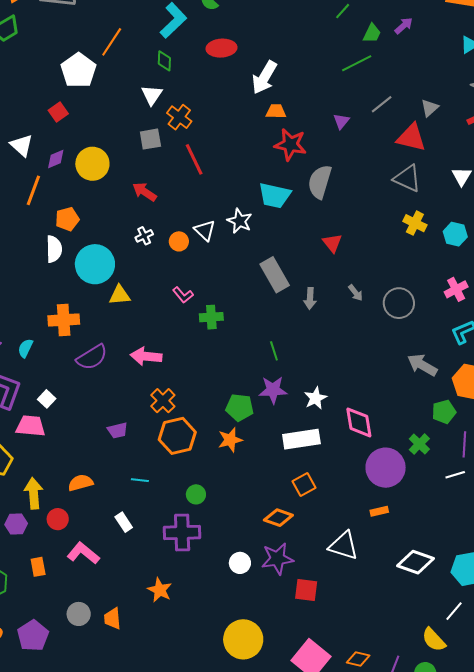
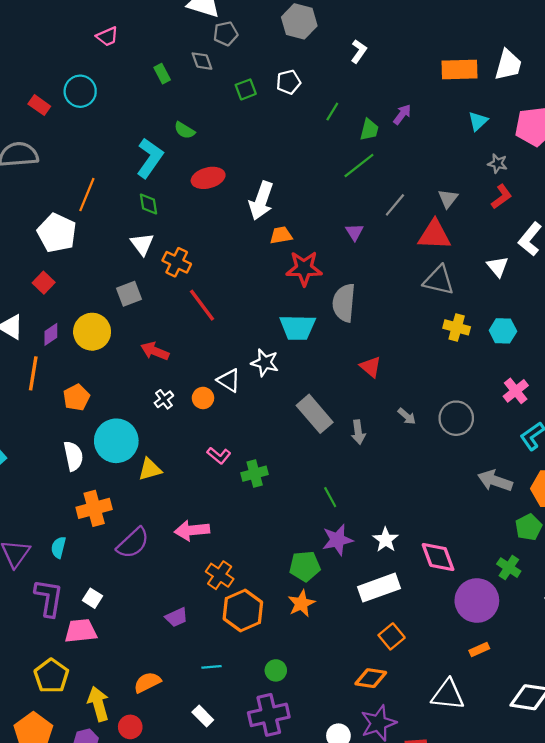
gray square: (150, 139) -> (129, 294), moved
white semicircle: (54, 249) -> (73, 456), moved

